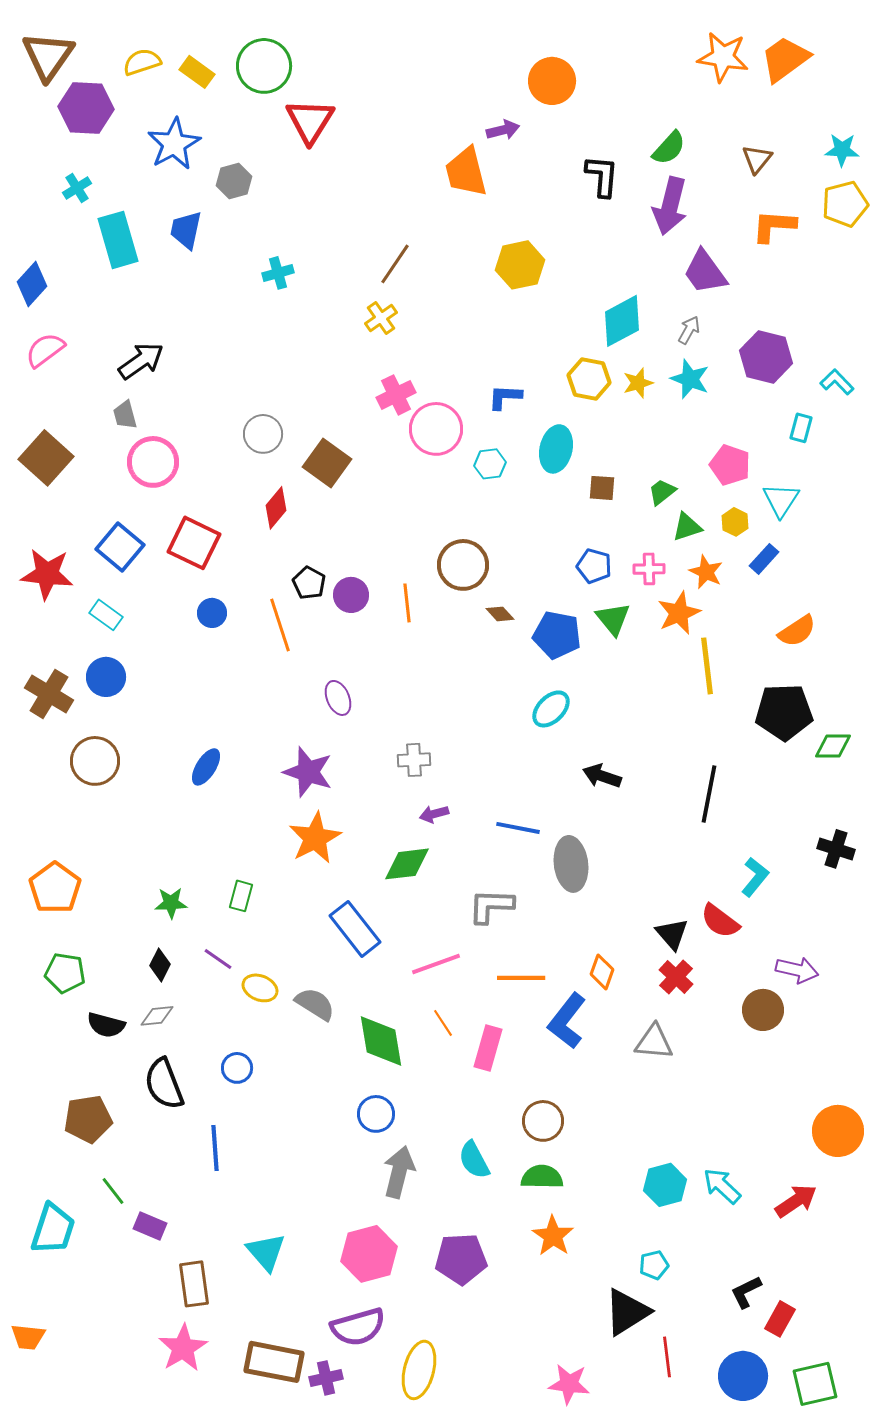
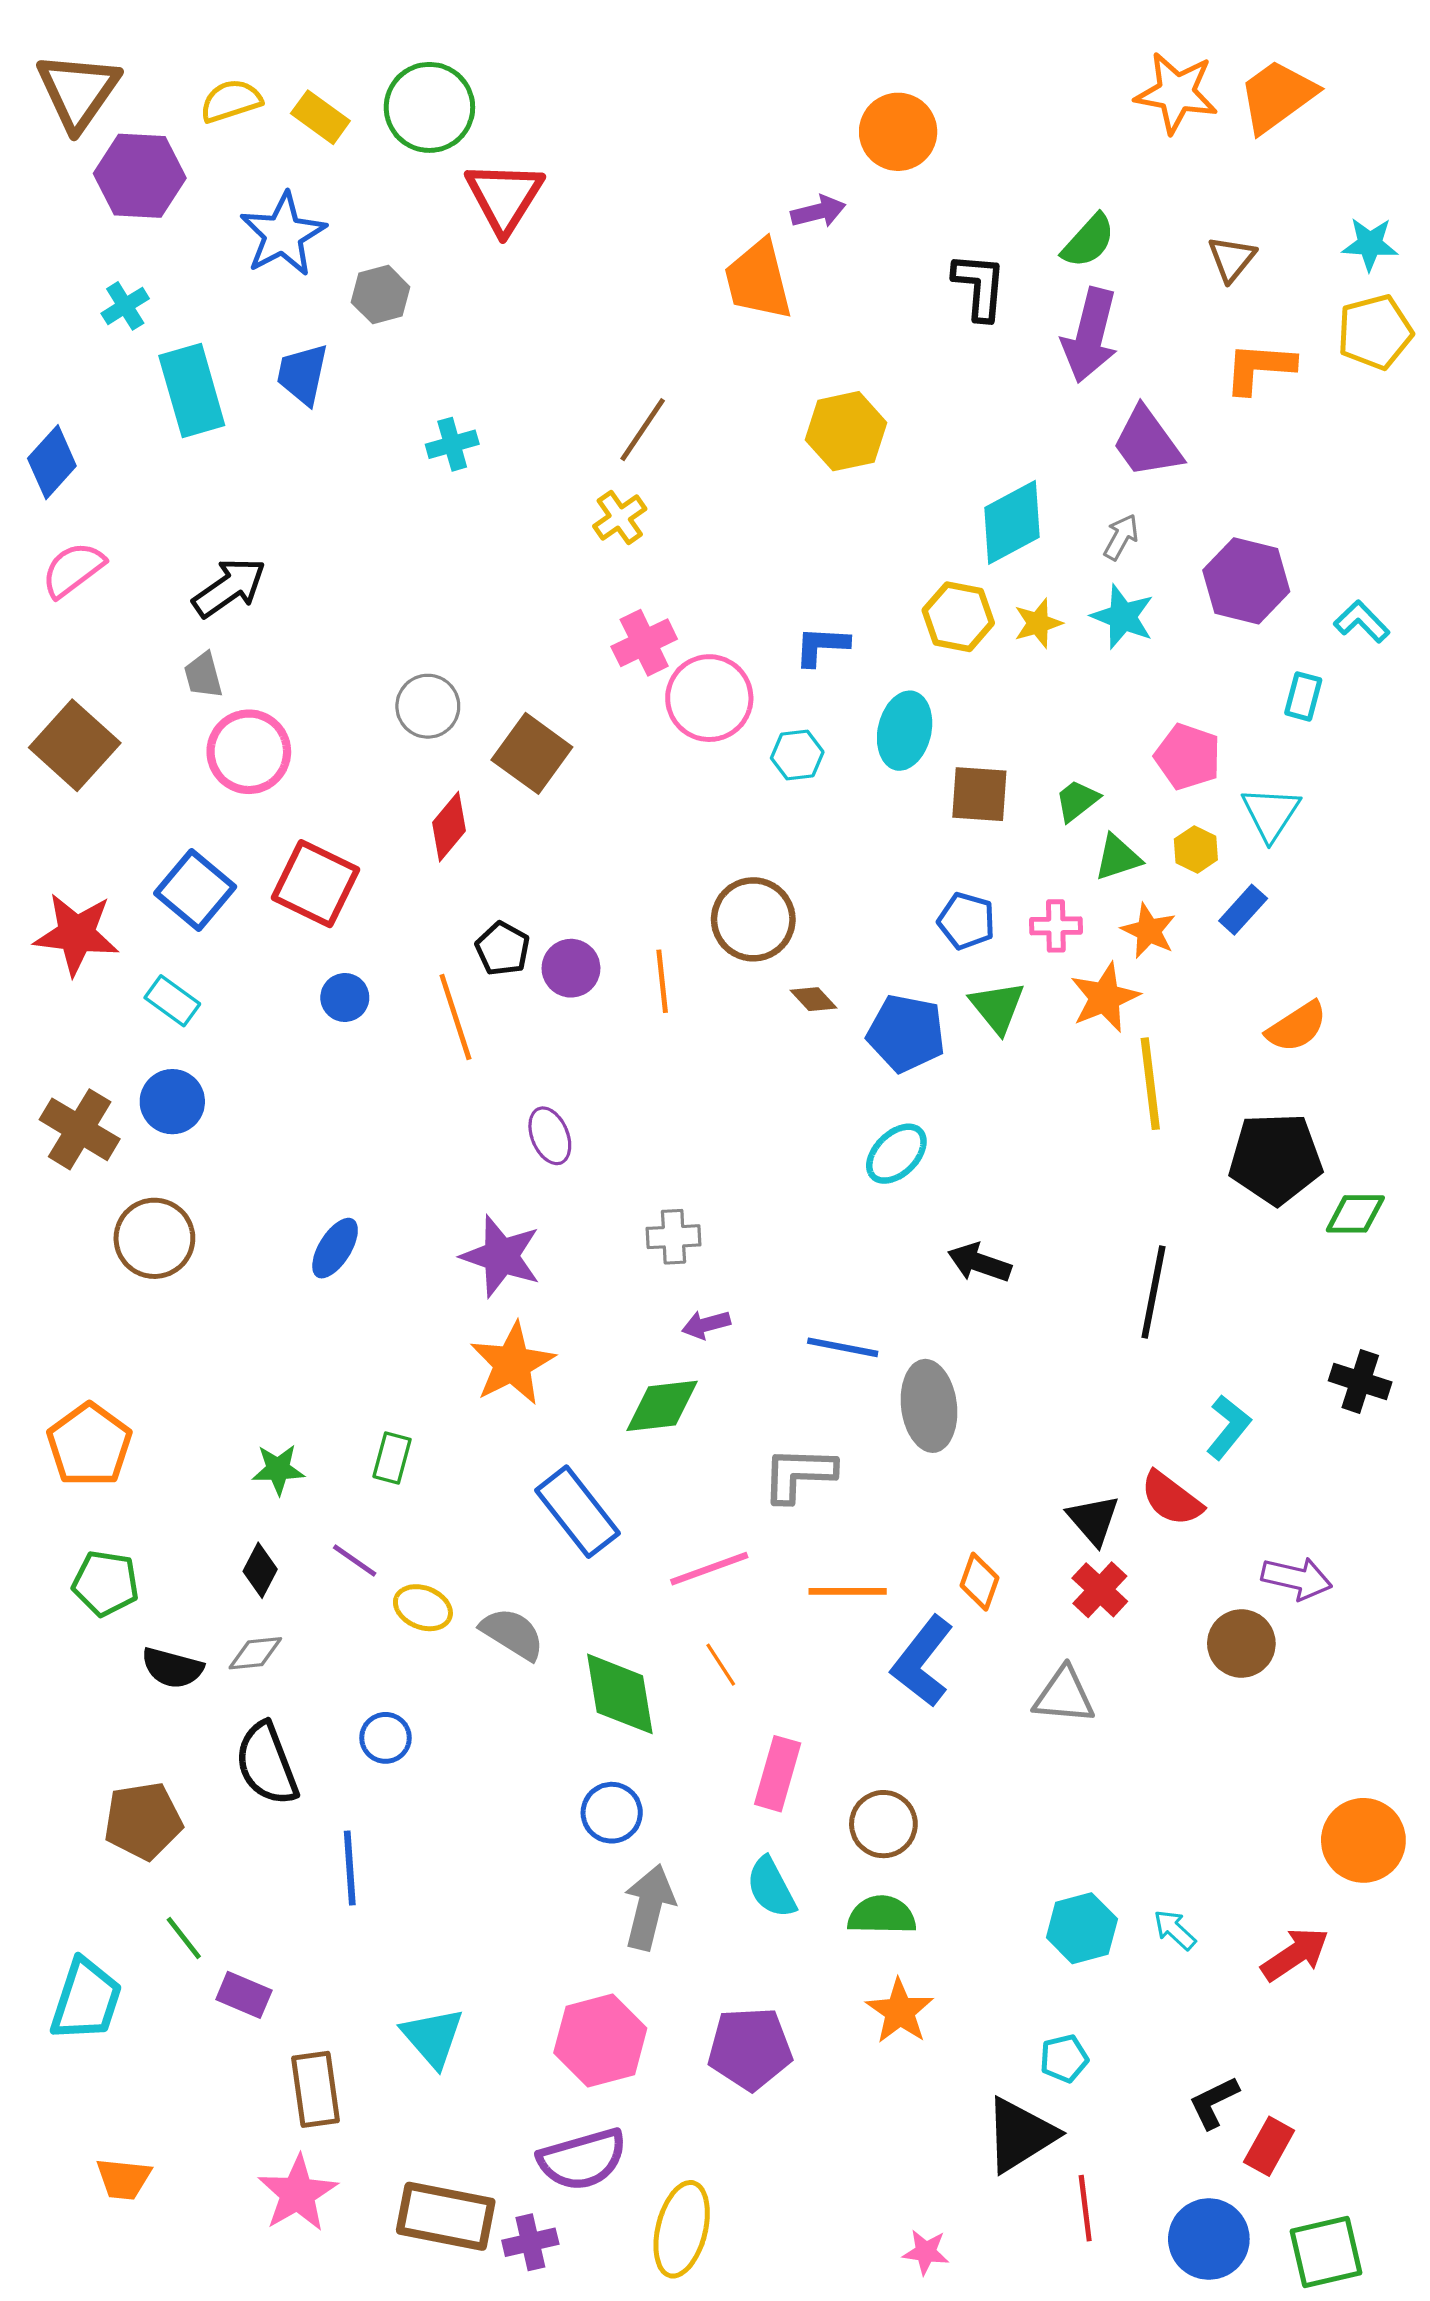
brown square: (602, 488) -> (979, 794), size x1.4
pink rectangle: (488, 1048) -> (778, 1774), moved
cyan arrow: (722, 1186) -> (1175, 1930), size x0.7
orange trapezoid: (28, 1337) -> (124, 2179), moved
pink star: (569, 1384) -> (926, 2252), size x0.7

